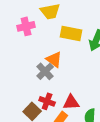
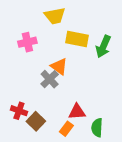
pink cross: (26, 26) -> (27, 42), moved
red cross: (47, 101) -> (19, 111), moved

